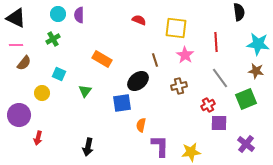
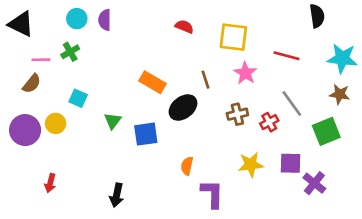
red line: (216, 42) -> (287, 56), turned -72
pink line: (16, 45) -> (41, 60), moved
orange rectangle: (102, 59) -> (152, 82), moved
blue square: (122, 103) -> (146, 134), moved
red cross: (208, 105) -> (269, 122), moved
purple circle: (19, 115) -> (25, 130), moved
purple cross: (246, 144) -> (314, 183), moved
yellow star: (191, 152) -> (251, 165), moved

